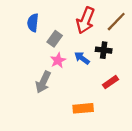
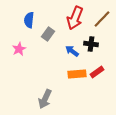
pink star: (58, 60) -> (19, 49), moved
gray arrow: (43, 82) -> (45, 99), moved
orange rectangle: (83, 108) -> (77, 74), moved

